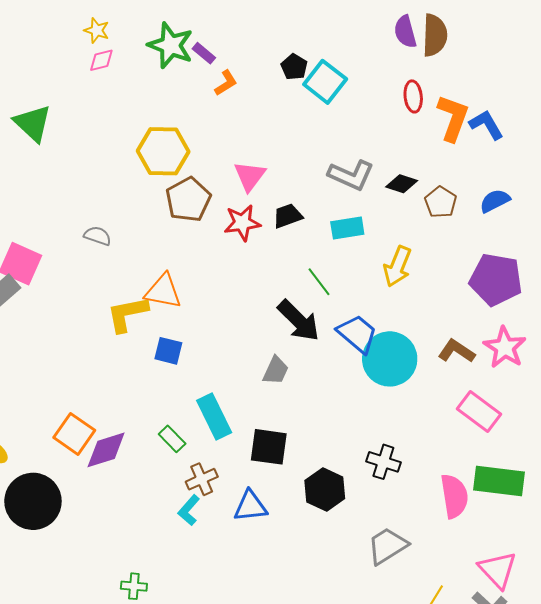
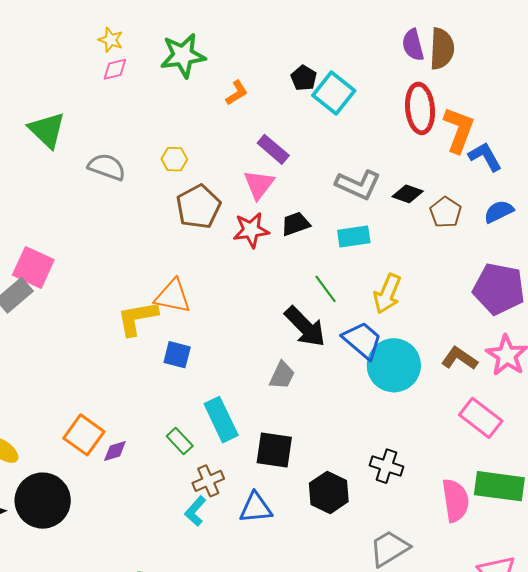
green star: (171, 45) -> (183, 55), turned -30
purple rectangle: (204, 53) -> (273, 149), moved, size x1.4
red ellipse: (413, 96) -> (420, 108), size x1.6
blue L-shape: (486, 125) -> (485, 157), moved
yellow hexagon: (163, 151) -> (174, 159), size x0.5
gray semicircle: (98, 236) -> (107, 167), moved, size x1.4
yellow arrow: (397, 266) -> (387, 294), moved
purple diamond: (106, 450) -> (115, 451), size x0.6

